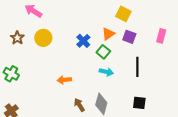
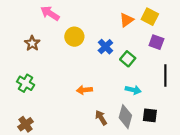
orange triangle: (108, 34) -> (127, 20), moved
yellow circle: (43, 38) -> (74, 37), moved
cyan arrow: (106, 72) -> (133, 90), moved
black square: (139, 103) -> (150, 115), moved

